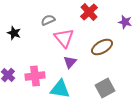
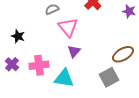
black star: (14, 33) -> (18, 36), moved
brown ellipse: (102, 47) -> (123, 54), moved

